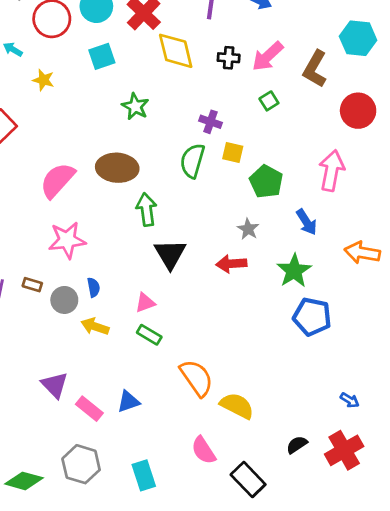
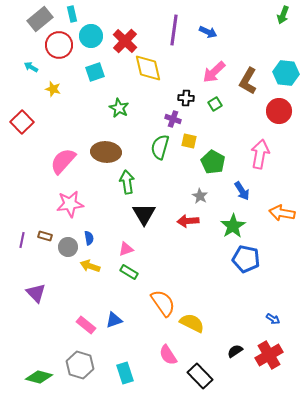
cyan hexagon: (358, 38) -> (286, 73), moved
black cross: (229, 58) -> (186, 98), moved
purple triangle: (55, 385) -> (36, 293), moved

